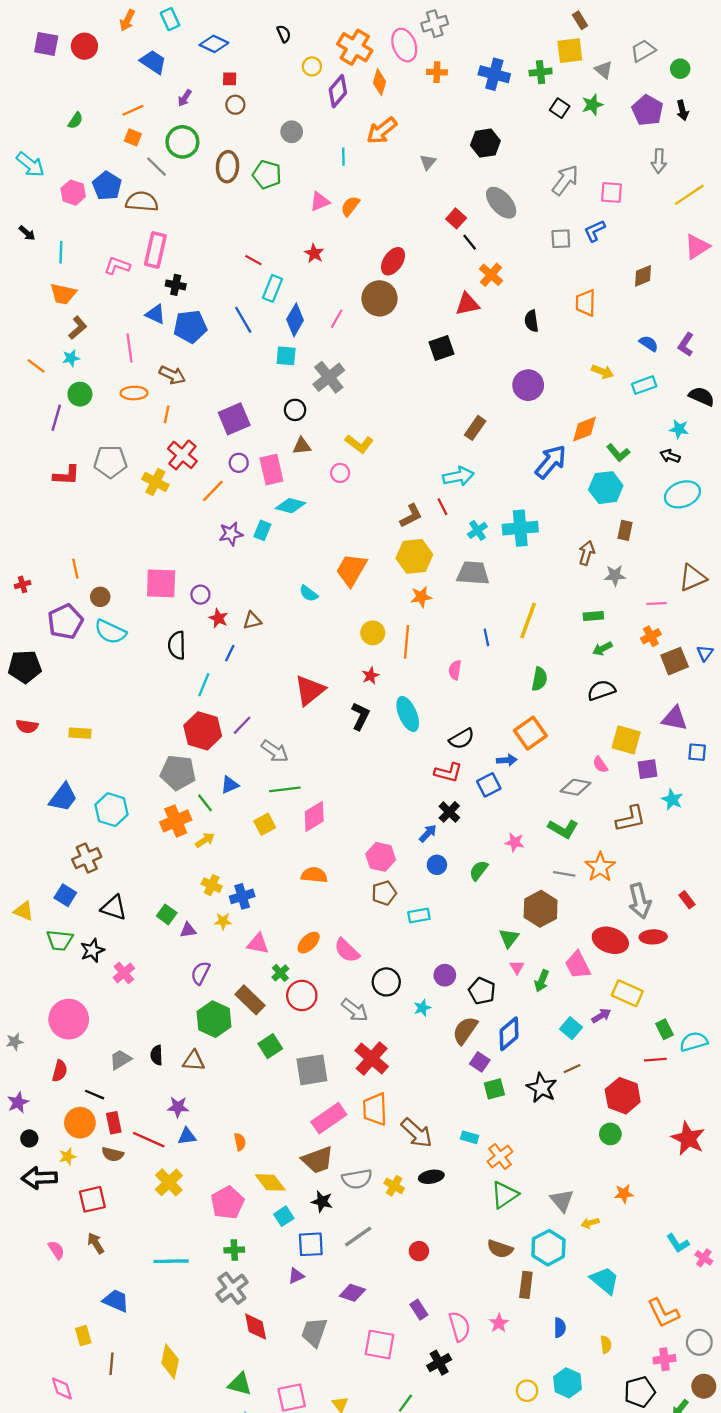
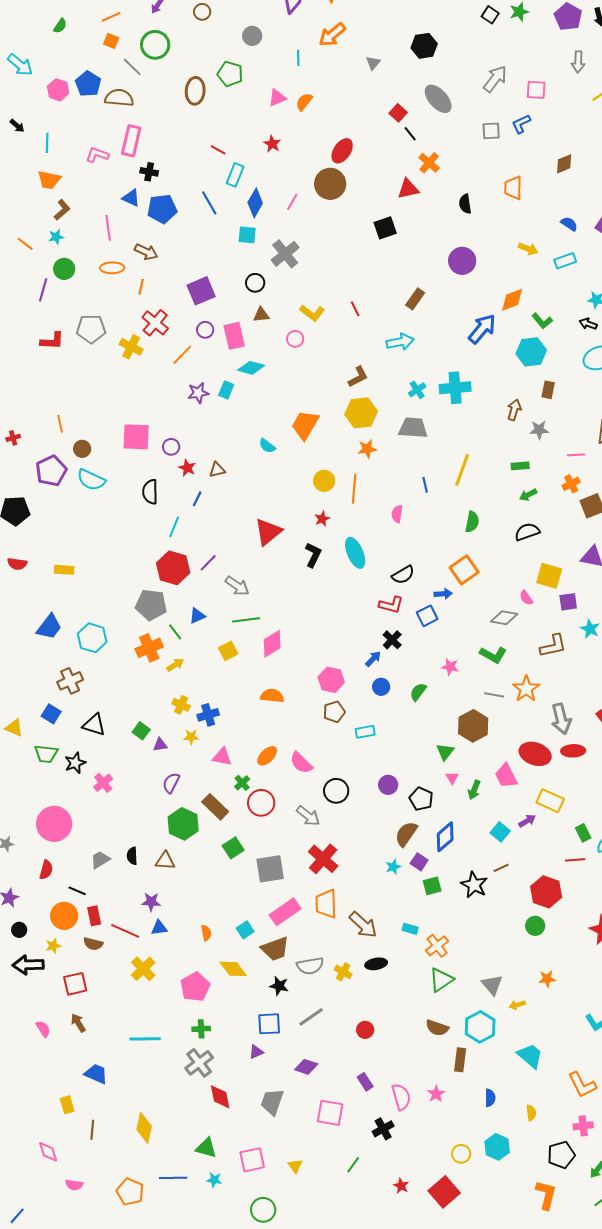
brown ellipse: (227, 167) -> (195, 91), moved
red line: (443, 507) -> (355, 309), moved
cyan star: (422, 1008) -> (393, 867), moved
cyan square: (284, 1216) -> (245, 930), moved

